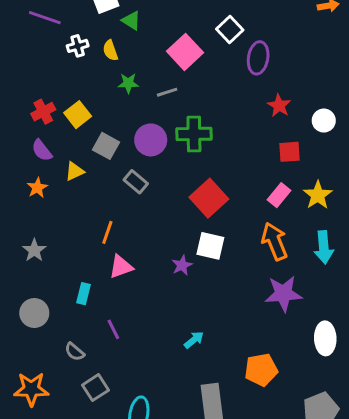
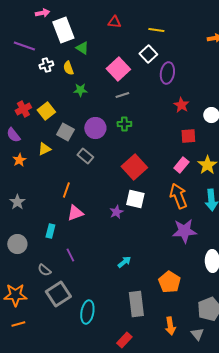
gray line: (167, 92) -> (122, 95), moved
green cross: (194, 134) -> (124, 124), size x0.6
purple semicircle: (42, 150) -> (13, 135), moved
orange pentagon: (261, 370) -> (169, 282), turned -30
gray square: (95, 388) -> (58, 294), size x1.4

